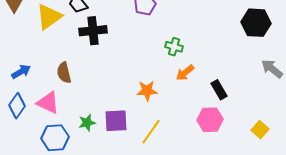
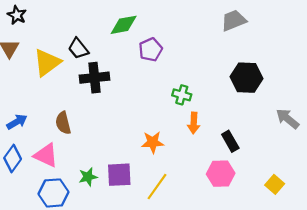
black hexagon: (256, 23) -> (246, 78), moved
orange arrow: (185, 73) -> (194, 123), turned -48

